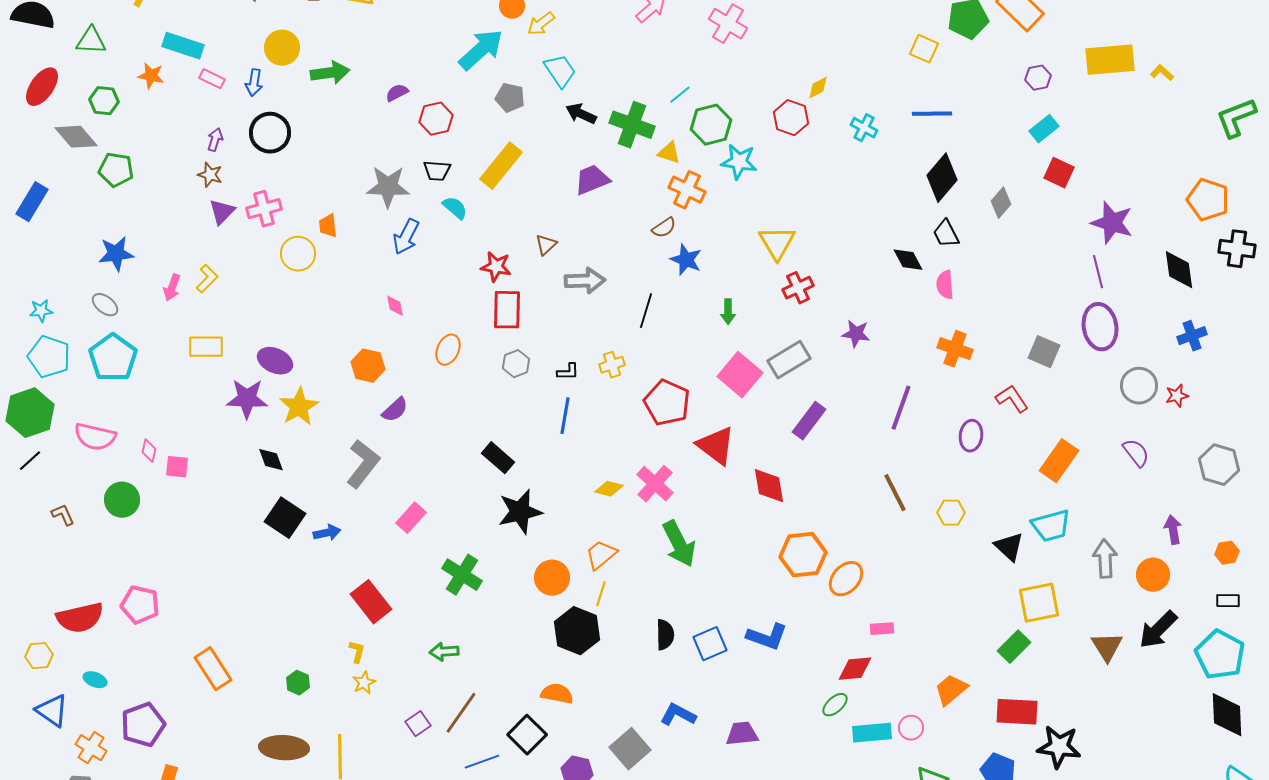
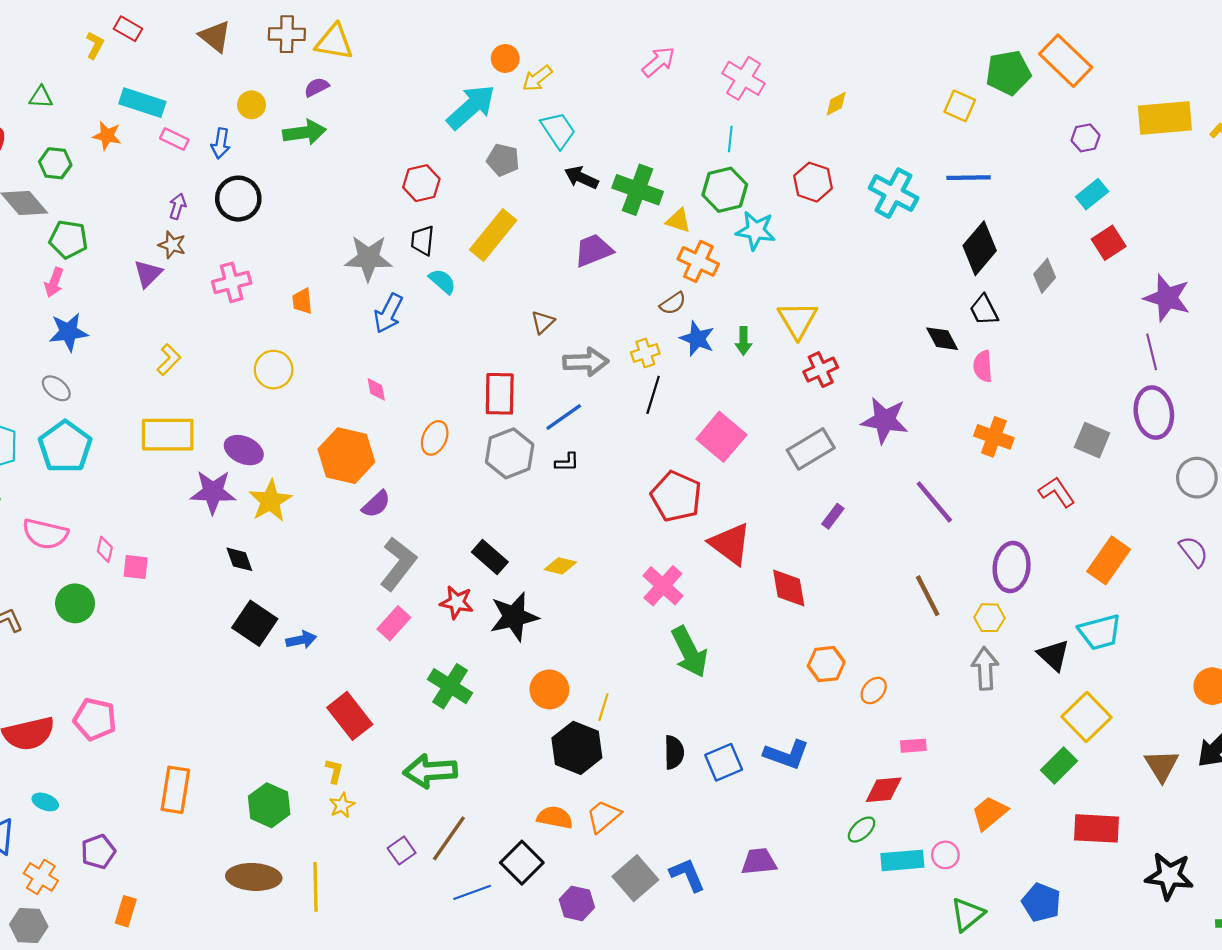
green triangle: (91, 41) -> (41, 97), size x0.7
yellow circle: (282, 48) -> (252, 105), size x0.7
yellow diamond: (818, 88) -> (836, 104), moved
purple semicircle: (397, 93) -> (317, 87), moved
cyan line: (680, 95) -> (730, 139), moved, turned -45
cyan cross: (864, 128) -> (894, 193), size x1.6
black trapezoid: (437, 171) -> (422, 240), turned 92
red square: (1059, 173) -> (1109, 243), turned 32
purple triangle: (222, 212) -> (148, 274), moved
yellow circle: (298, 254) -> (274, 370), moved
red star: (496, 267) -> (457, 602), moved
pink arrow: (172, 288) -> (54, 282), moved
green arrow: (728, 312) -> (743, 341), moved
purple star: (856, 334) -> (885, 420), size x1.5
yellow rectangle: (206, 347) -> (168, 435), size x1.4
gray hexagon: (516, 364) -> (510, 453), size x1.6
yellow cross: (612, 365) -> (645, 353), moved
orange hexagon: (368, 366) -> (346, 456), size x1.5
pink square: (740, 375) -> (721, 437), moved
purple line: (901, 408) -> (934, 502), turned -60
blue line: (565, 416) -> (564, 417), moved, turned 45
purple rectangle: (809, 421) -> (833, 516), size x0.6
purple ellipse: (971, 436) -> (1012, 567), moved, size x1.4
gray L-shape: (363, 464) -> (398, 564), moved
yellow diamond: (609, 489) -> (560, 566), moved
orange trapezoid: (601, 555) -> (603, 816), moved
orange hexagon: (803, 555) -> (826, 664), size x0.7
gray arrow: (1105, 559) -> (985, 668), moved
orange ellipse: (846, 579) -> (874, 691), size x0.7
yellow square: (1039, 603) -> (1087, 717), turned -33
green arrow: (444, 652) -> (430, 771), size x1.6
orange rectangle: (213, 669) -> (175, 790), turned 42
green hexagon: (298, 683) -> (269, 805), size x1.6
red rectangle: (1017, 712) -> (1096, 828), moved
blue L-shape: (678, 715) -> (687, 875), moved, turned 39
purple pentagon: (143, 725) -> (98, 852), size x0.7
black star: (1059, 747) -> (1169, 876), moved

